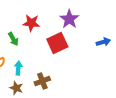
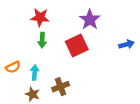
red star: (31, 23) -> (40, 17), moved
green arrow: (13, 39) -> (42, 40), moved, turned 32

